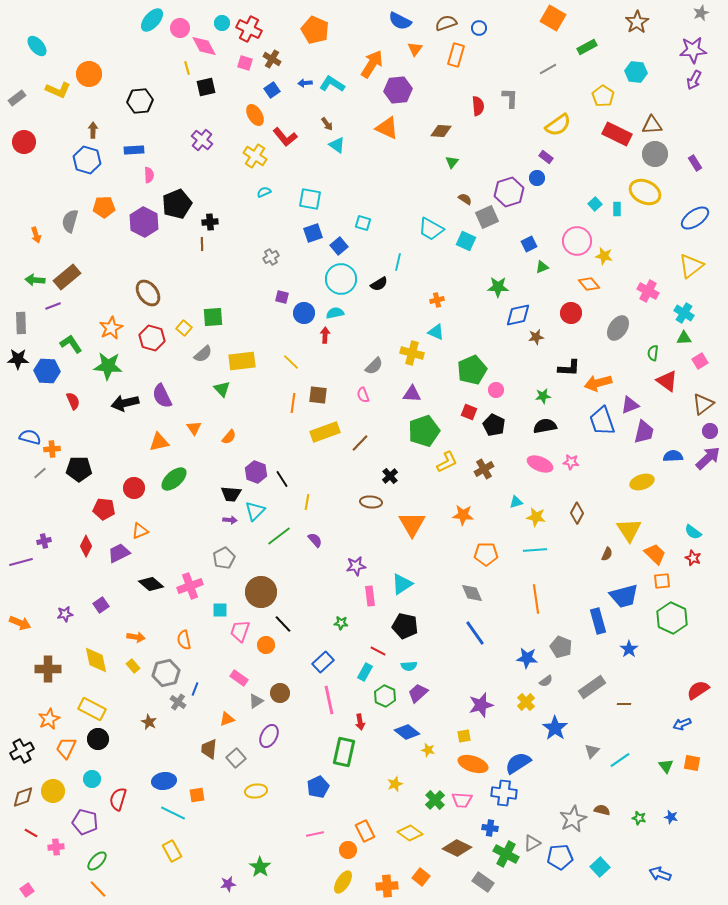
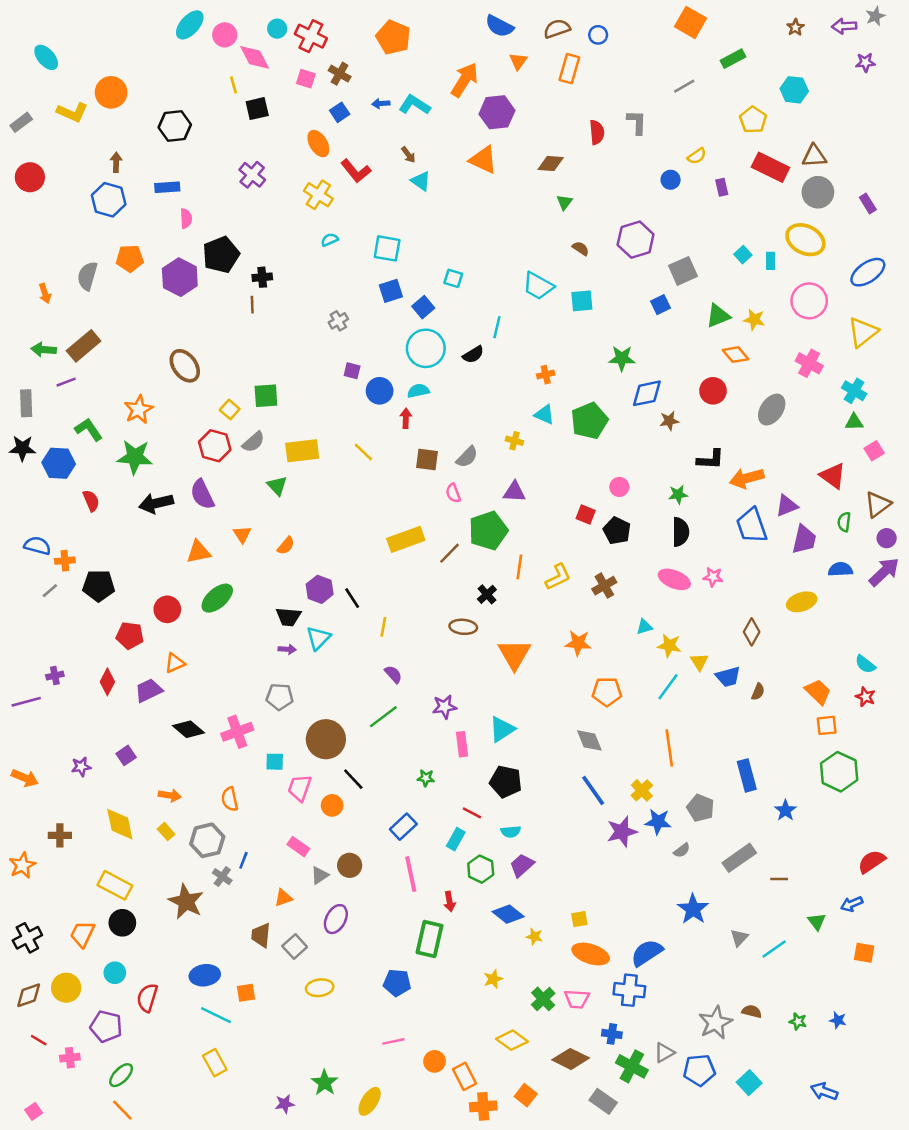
brown star: (637, 22) -> (795, 27), size x0.6
purple star: (693, 50) -> (865, 62), size x0.6
purple arrow: (694, 80) -> (844, 26), moved, turned 60
yellow semicircle: (558, 125) -> (697, 156), size x0.6
purple rectangle: (546, 157) -> (722, 187), moved, turned 40
blue circle: (537, 178) -> (671, 180), moved
gray square: (487, 217) -> (683, 271), moved
cyan square: (466, 241) -> (582, 301), turned -30
pink circle: (577, 241) -> (809, 301), moved
green triangle: (542, 267) -> (718, 316), moved, size x1.5
red hexagon: (152, 338) -> (215, 446), moved
yellow cross: (412, 353) -> (514, 441), size x0.6
green semicircle: (653, 353) -> (844, 522), moved
green pentagon: (472, 370) -> (589, 421), moved
brown square: (318, 395) -> (427, 459), moved
orange line: (293, 403) -> (519, 567), moved
black semicircle: (545, 426) -> (681, 532), turned 100
green pentagon: (424, 431) -> (488, 531), moved
brown diamond: (577, 513) -> (752, 632), moved
yellow triangle: (629, 530) -> (699, 662), moved, size x0.6
green line: (279, 536) -> (383, 717), moved
cyan line: (535, 550) -> (668, 687), turned -50
gray pentagon: (224, 558) -> (280, 697), turned 30
blue trapezoid: (624, 596) -> (728, 677), moved, size x0.7
brown cross: (48, 669) -> (60, 835), size x0.7
yellow cross: (526, 702) -> (642, 790), moved
purple star: (481, 705) -> (622, 832), moved
orange star: (49, 719) -> (22, 865), moved
brown star: (149, 722) -> (186, 902), size x1.8
green triangle: (666, 766) -> (817, 922), moved
blue pentagon: (318, 787) -> (397, 983), turned 30
orange rectangle: (365, 831) -> (464, 1076), moved
yellow ellipse: (343, 882) -> (370, 1101), moved

